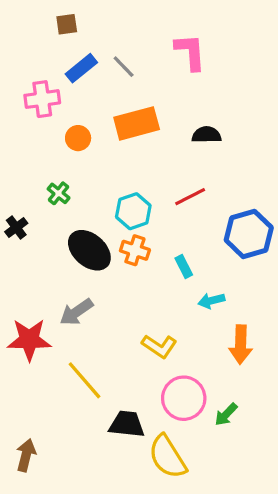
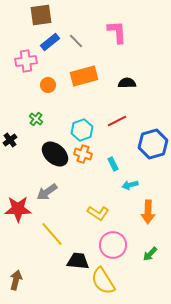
brown square: (67, 24) -> (41, 15), size x1.6
green arrow: (226, 414) -> (150, 254), moved

